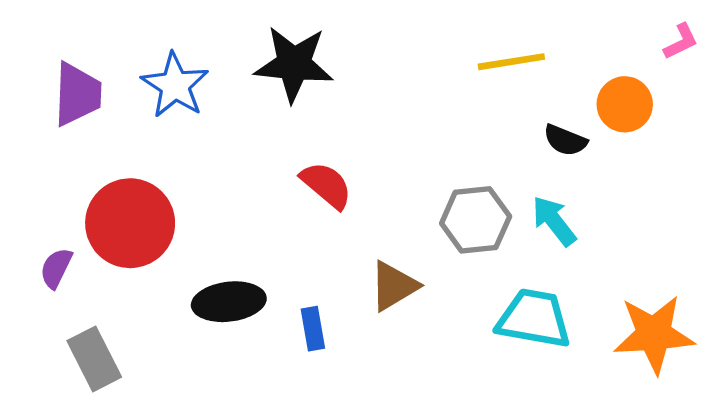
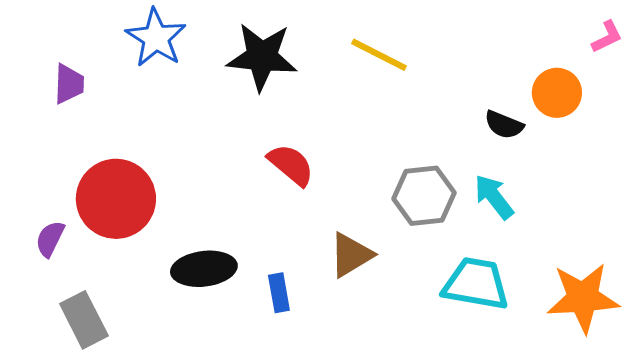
yellow line: (511, 62) -> (379, 55), moved, turned 36
blue star: (175, 85) -> (156, 38), moved
purple trapezoid: (77, 94) -> (69, 84), size x0.7

